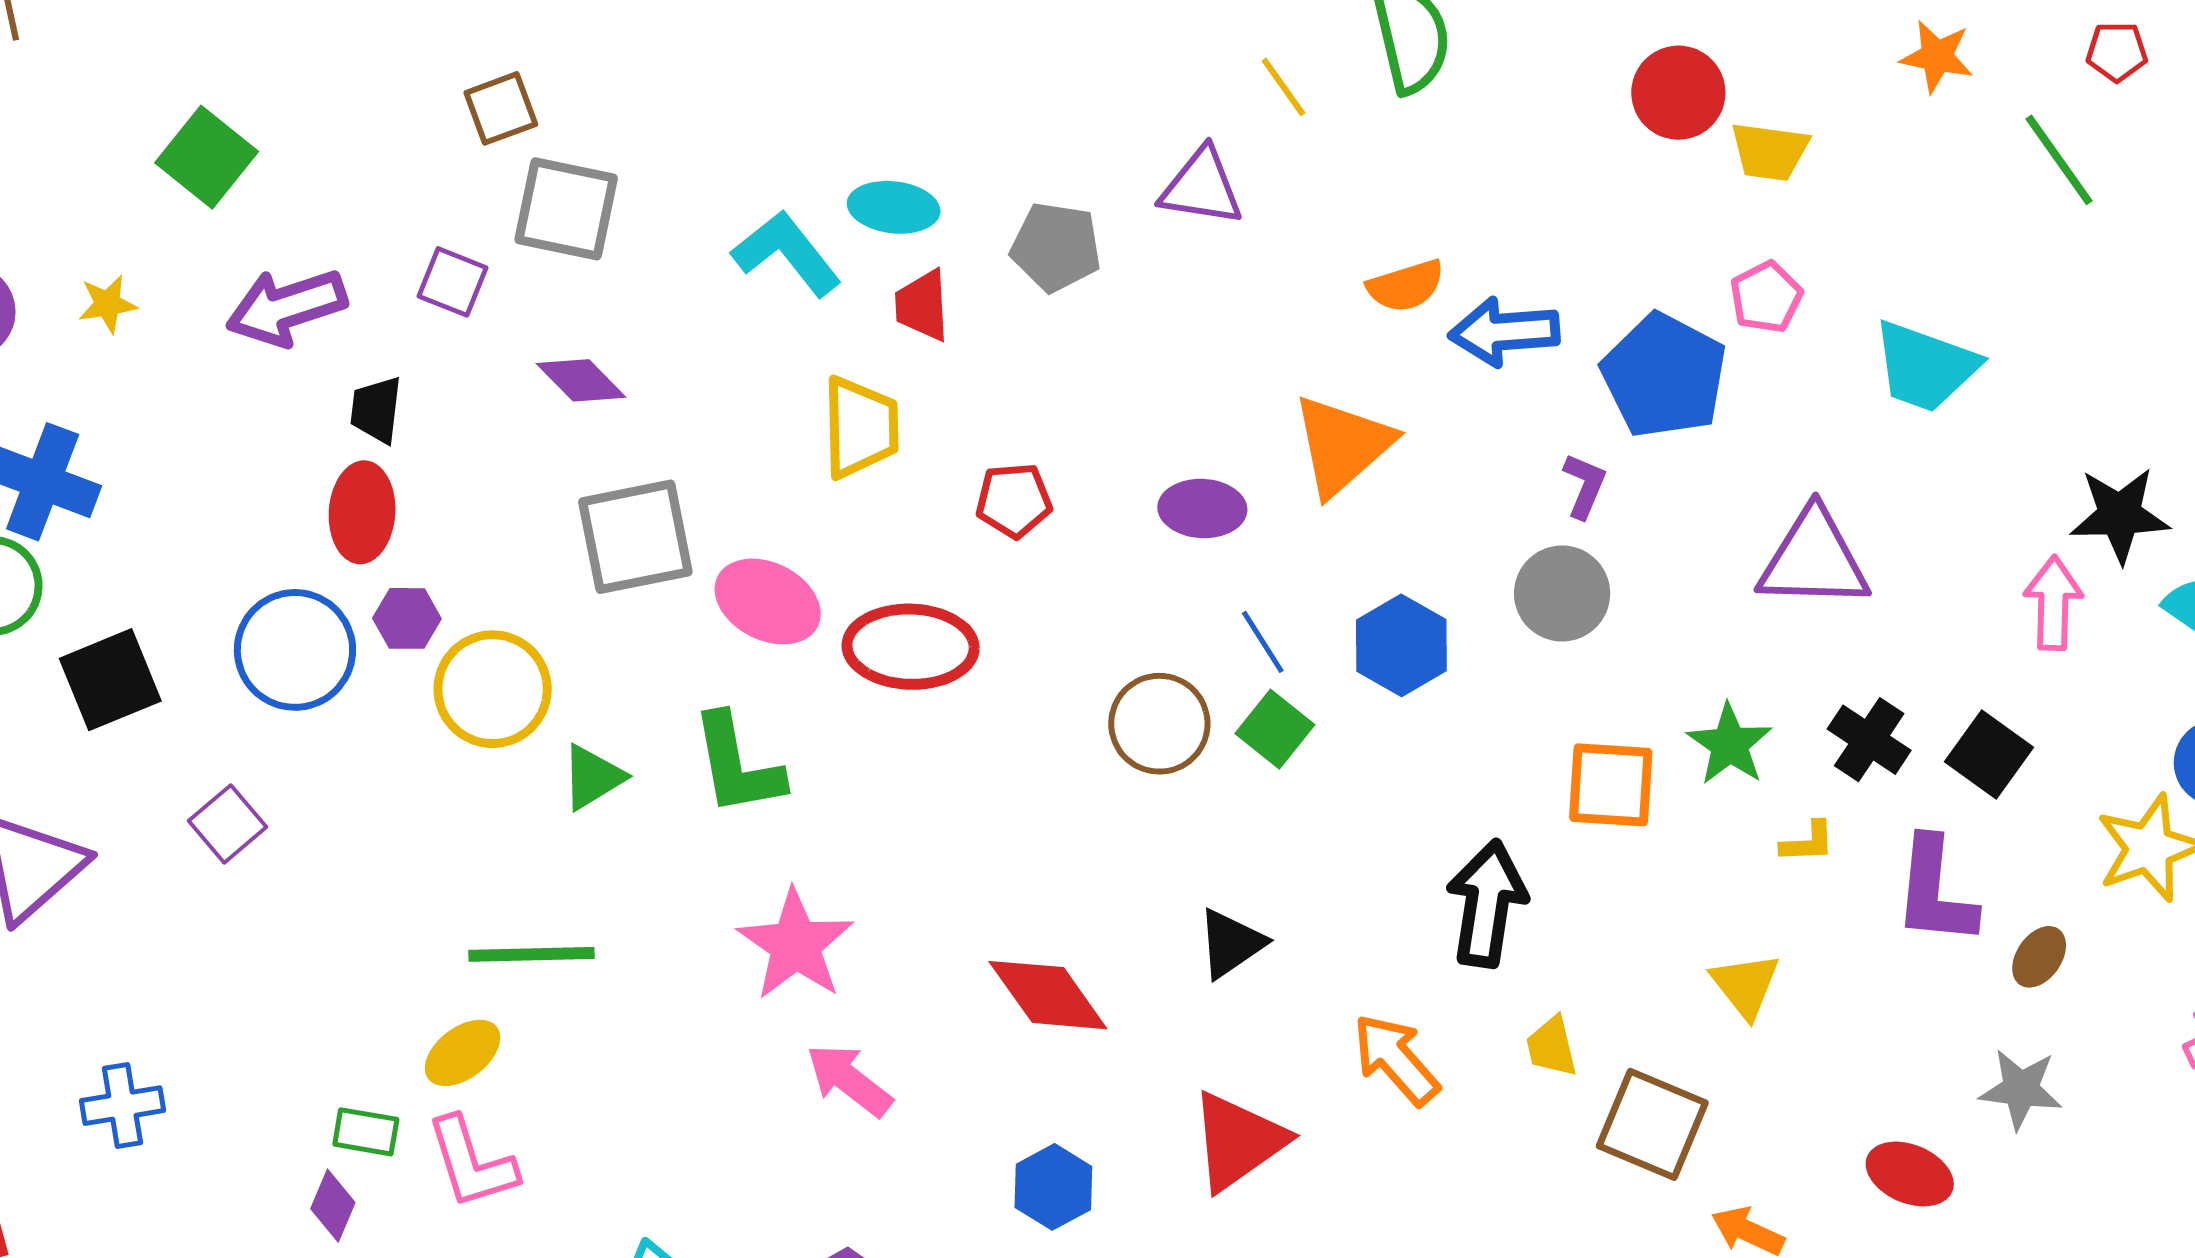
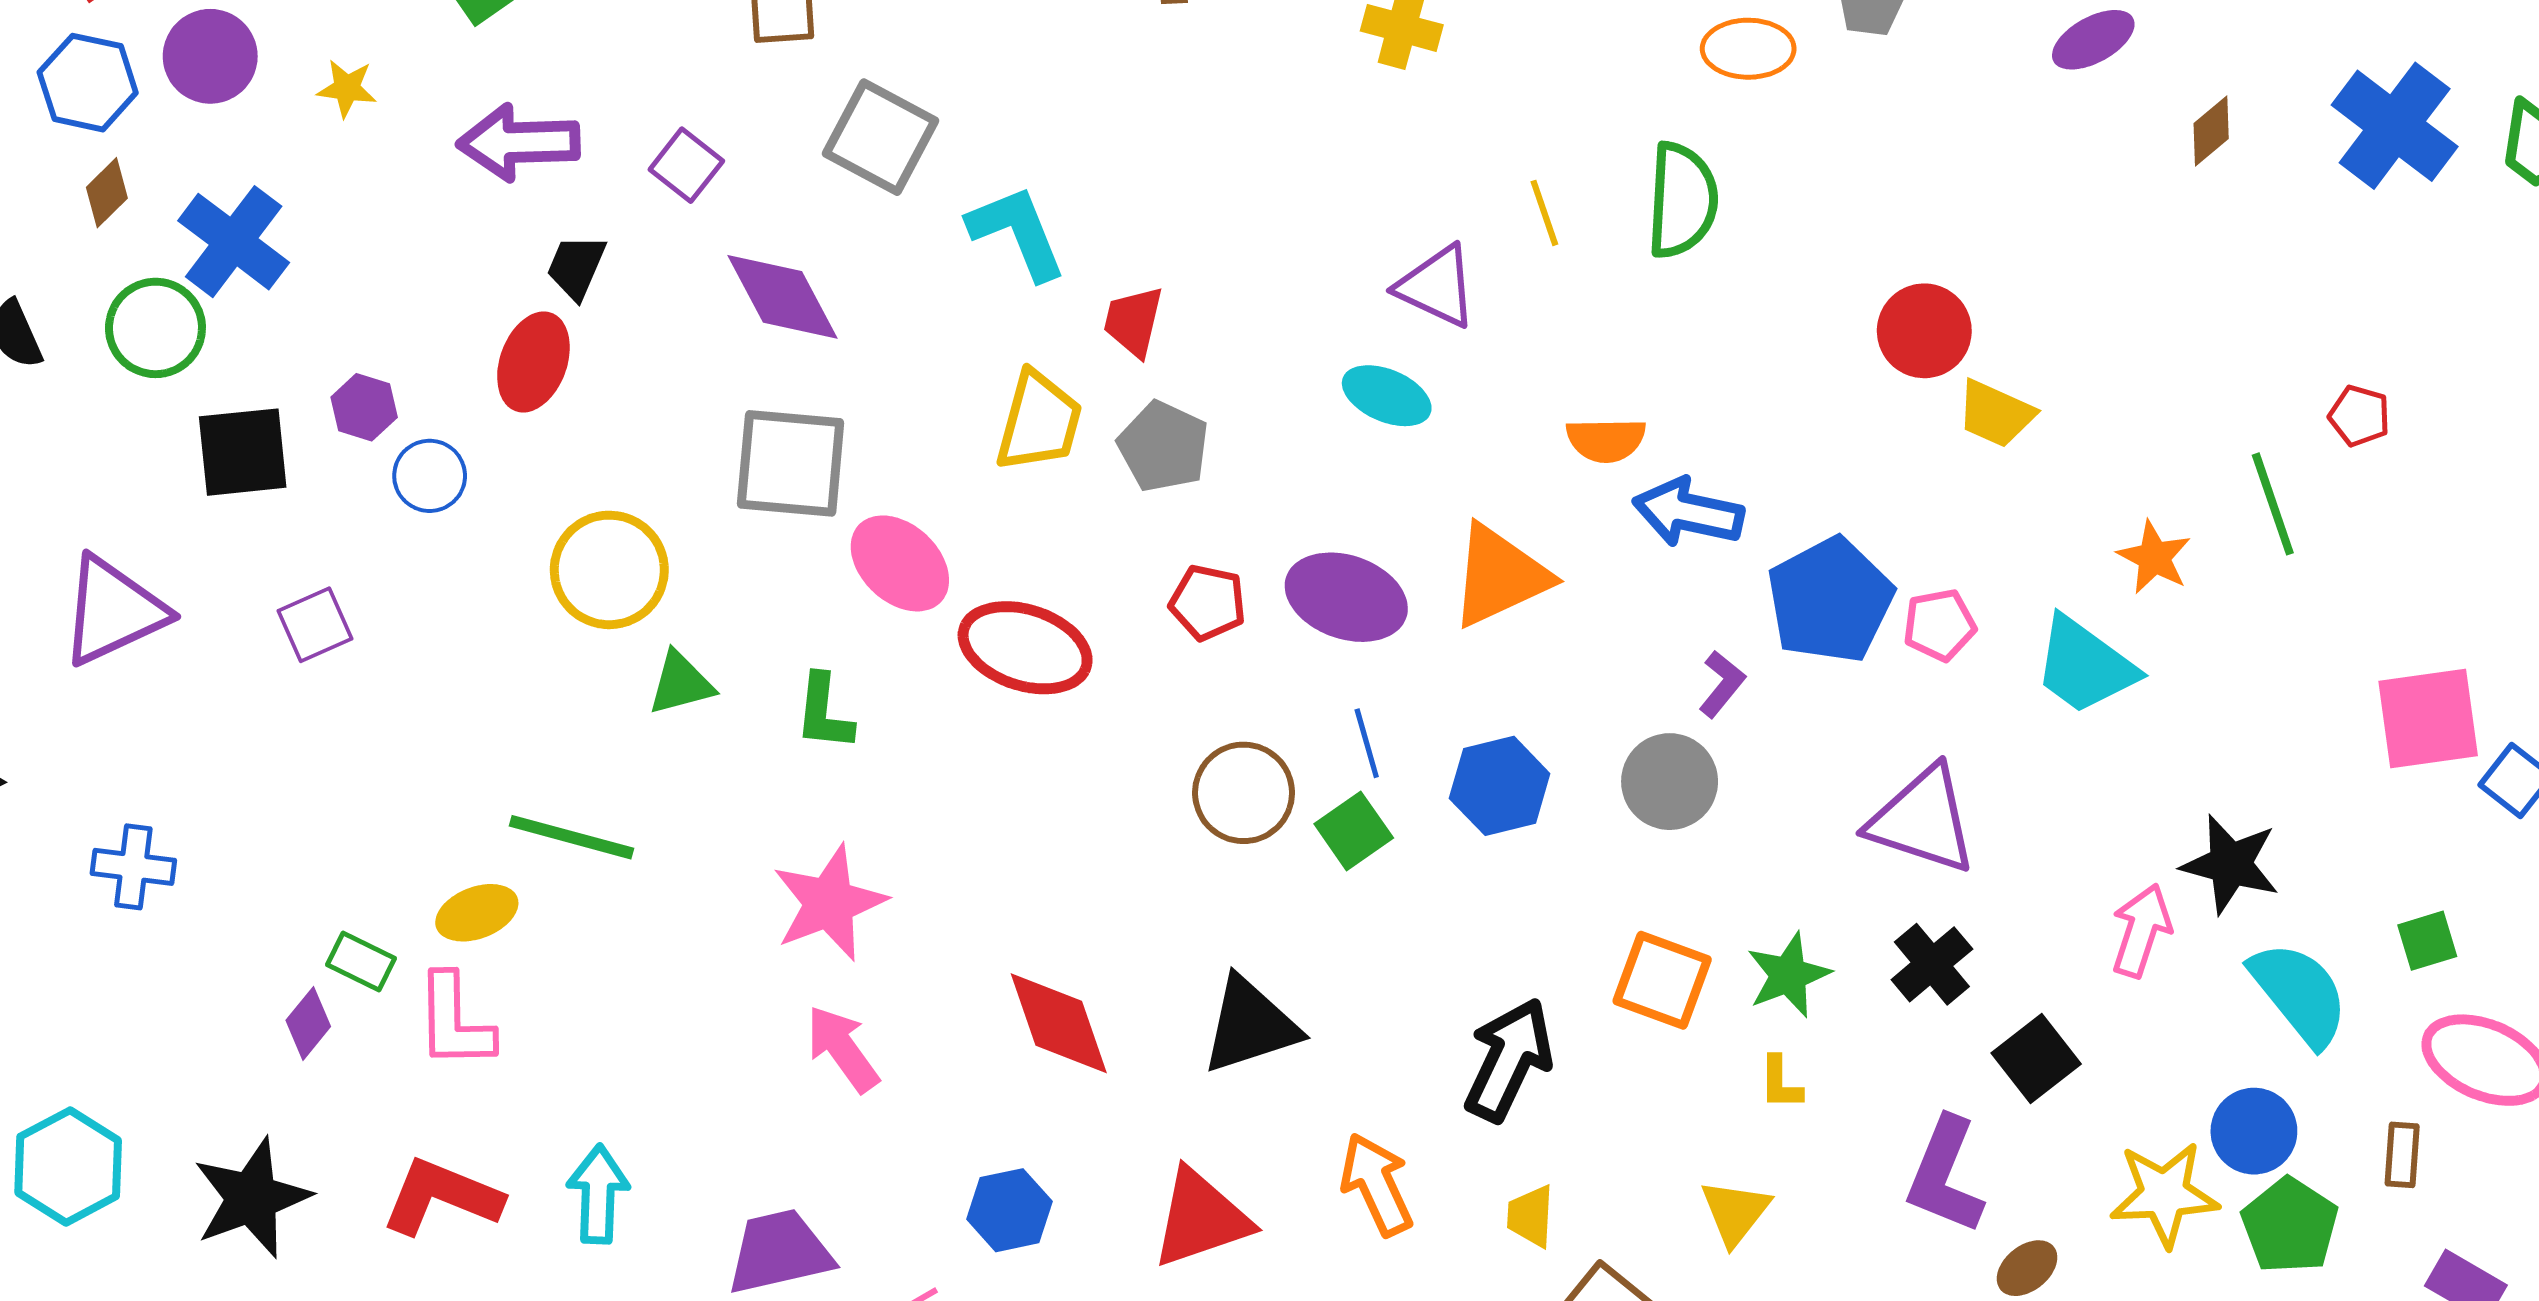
orange star: (1937, 57) -> (2154, 557), moved
cyan ellipse: (894, 207) -> (1387, 396), moved
gray square: (566, 209) -> (880, 137), moved
gray pentagon: (1056, 247) -> (1163, 447), moved
pink pentagon: (1766, 297) -> (1939, 625), moved
purple diamond: (581, 380) -> (783, 297), size x1.4
red pentagon: (1014, 500) -> (1208, 603), moved
purple ellipse: (1202, 508) -> (1346, 597), size x1.4
purple hexagon: (407, 618) -> (364, 407), moved
blue circle: (295, 650) -> (430, 476), size x0.6
black cross: (1869, 740) -> (1932, 964), moved
green L-shape: (737, 765) -> (824, 712), size x0.7
yellow L-shape: (1808, 842) -> (1780, 1083), moved, turned 76
black triangle: (1231, 943) -> (1250, 1025), size x1.4

